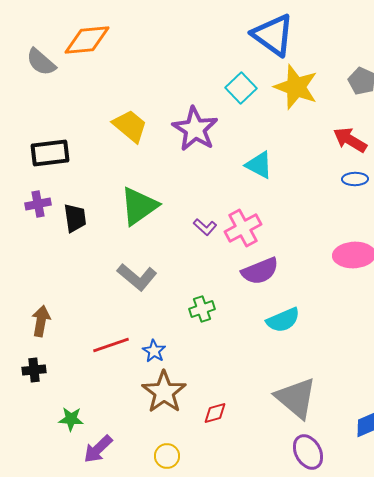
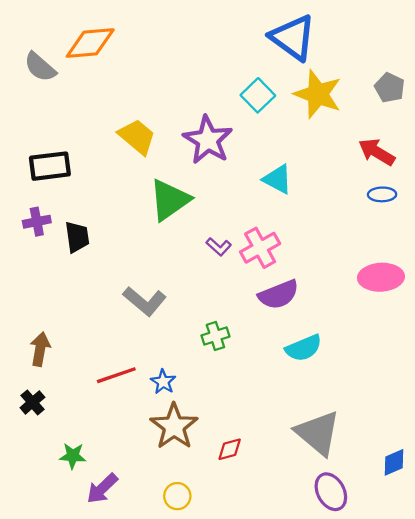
green triangle: (139, 206) -> (170, 200), moved
black cross: (34, 370) -> (32, 402), turned -35

